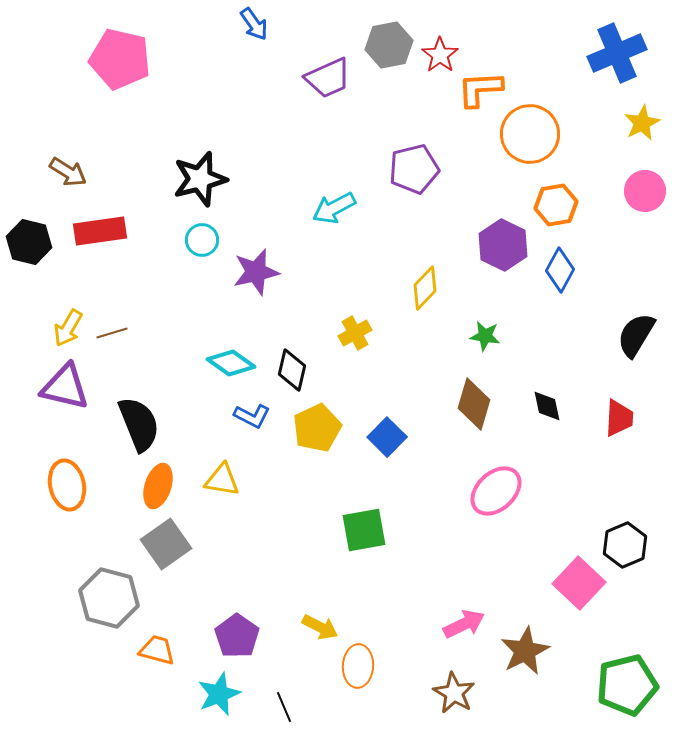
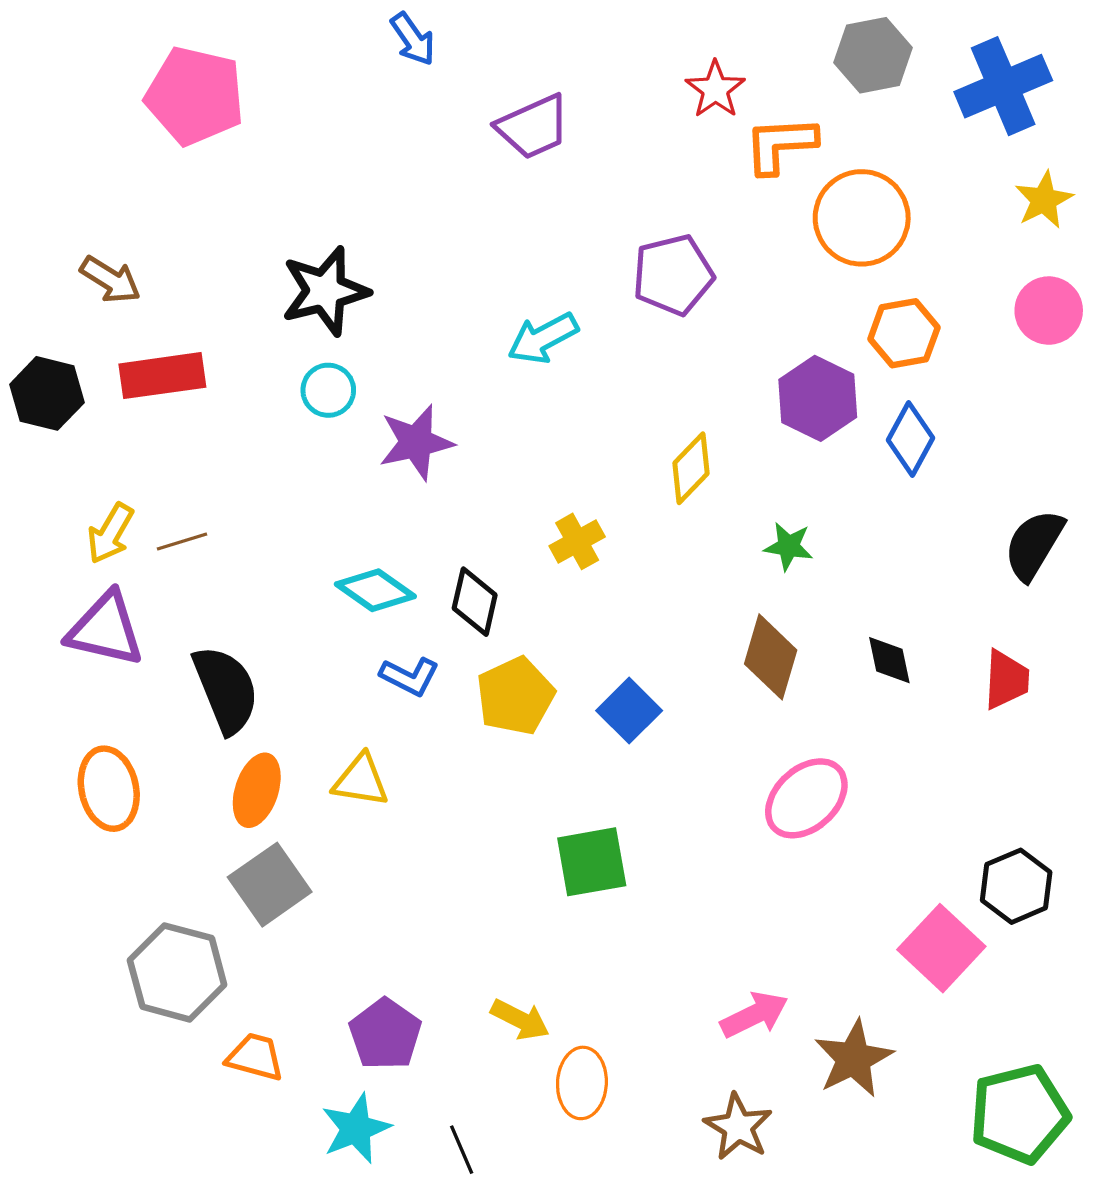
gray hexagon: (389, 45) -> (873, 55), moved

